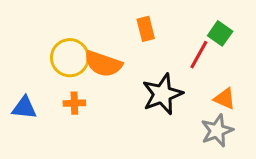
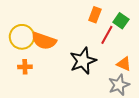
orange rectangle: (146, 29) -> (95, 15), moved, turned 35

